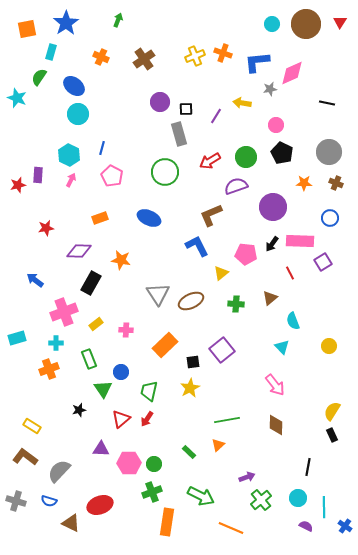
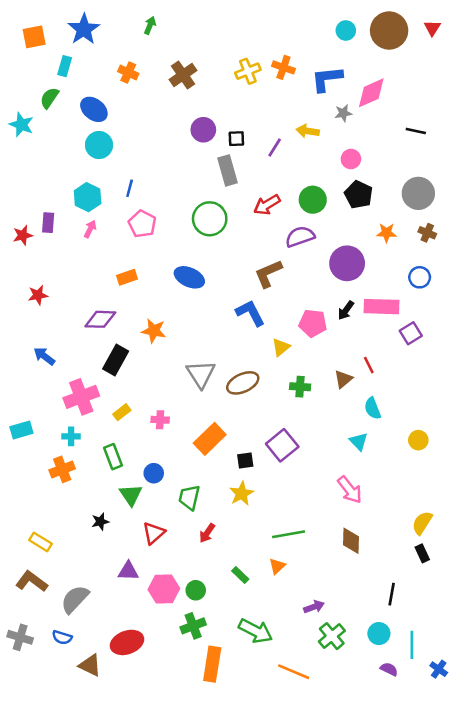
red star: (46, 228) -> (38, 295), moved
red line: (290, 273) -> (369, 365), moved
red arrow: (147, 419) -> (207, 533), moved

